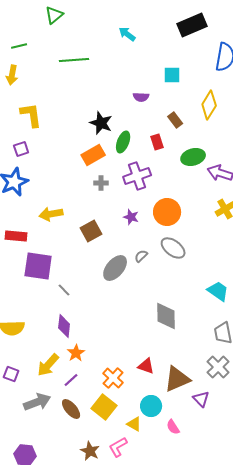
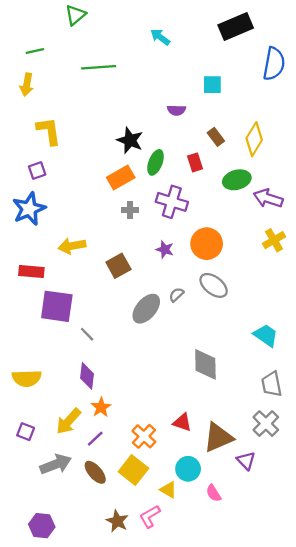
yellow diamond: (209, 105) -> (254, 139), moved
purple cross: (137, 176) -> (172, 202), turned 36

